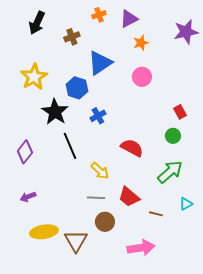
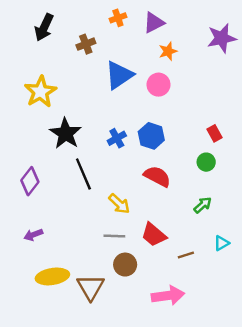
pink circle: (142, 77) -> (158, 85), moved
blue hexagon: (77, 88) -> (151, 136), moved
green arrow: (170, 172) -> (203, 205), size x0.6
brown line: (156, 214) -> (186, 255), turned -32

